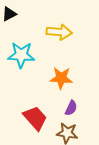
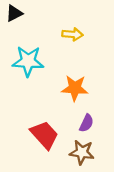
yellow arrow: (59, 32) -> (72, 34), size x0.7

